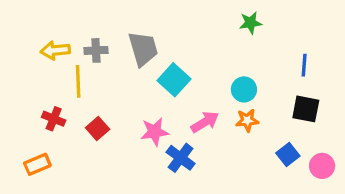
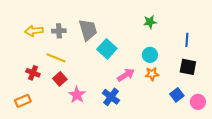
green star: (250, 23) -> (150, 22), moved
yellow line: (78, 81) -> (56, 58), moved, turned -66
pink star: (155, 132) -> (77, 95), moved, turned -30

